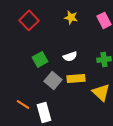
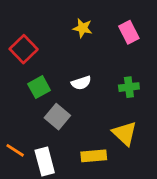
red square: (29, 20) -> (24, 49), moved
yellow rectangle: (76, 78) -> (94, 156), moved

